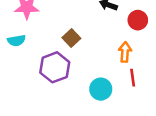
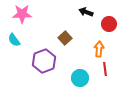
brown square: (71, 38) -> (65, 38), moved
cyan semicircle: (16, 41) -> (14, 40), turned 64

